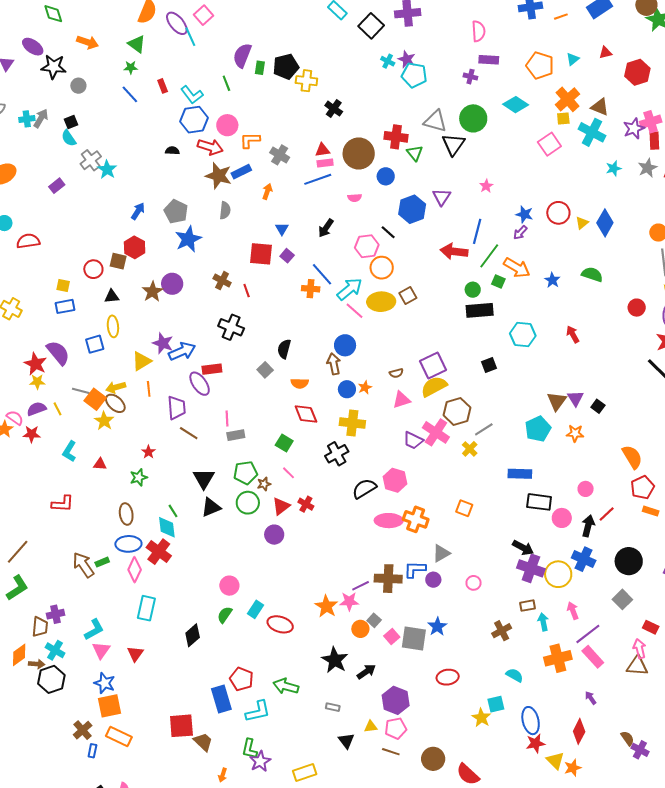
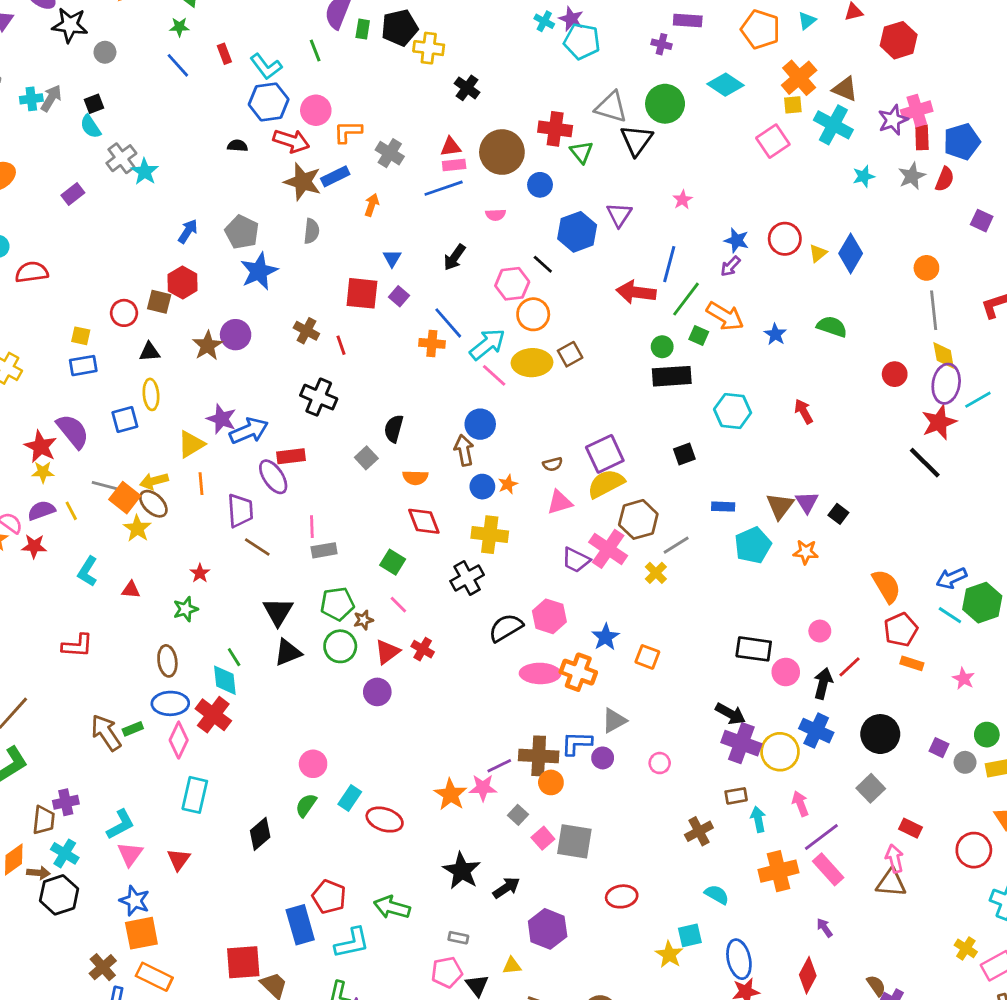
blue rectangle: (520, 474) -> (723, 507), moved, size x0.7
blue star: (437, 627) -> (606, 637), moved
orange circle: (360, 629) -> (551, 782), moved
pink pentagon: (396, 728) -> (447, 972), moved

